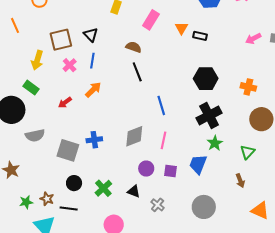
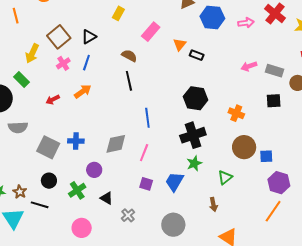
black triangle: (91, 35) -> (89, 37), turned 35
brown square: (61, 40) -> (59, 37), turned -35
purple circle: (146, 169) -> (94, 170), moved

